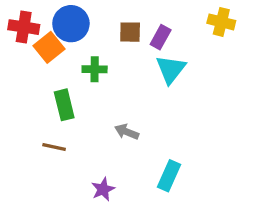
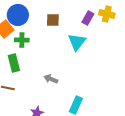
purple rectangle: (161, 37) -> (88, 18), moved
green cross: (95, 69) -> (22, 40), moved

